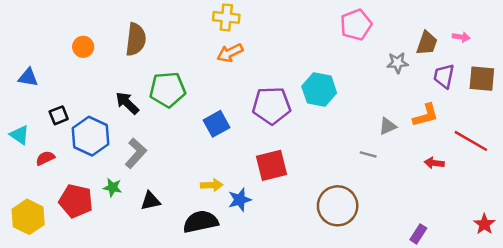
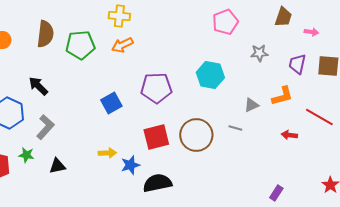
brown trapezoid: (427, 43) -> (283, 17), moved
green pentagon: (168, 90) -> (80, 45), moved
cyan hexagon: (319, 90) -> (210, 75), moved
brown circle: (338, 206) -> (196, 135), moved
black semicircle: (201, 222) -> (157, 183), moved

